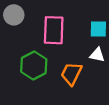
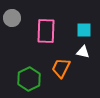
green hexagon: (34, 65) -> (29, 79), moved

